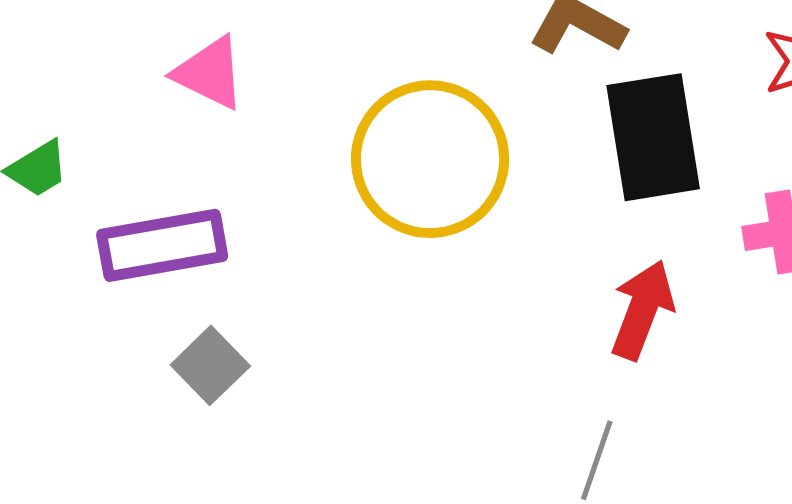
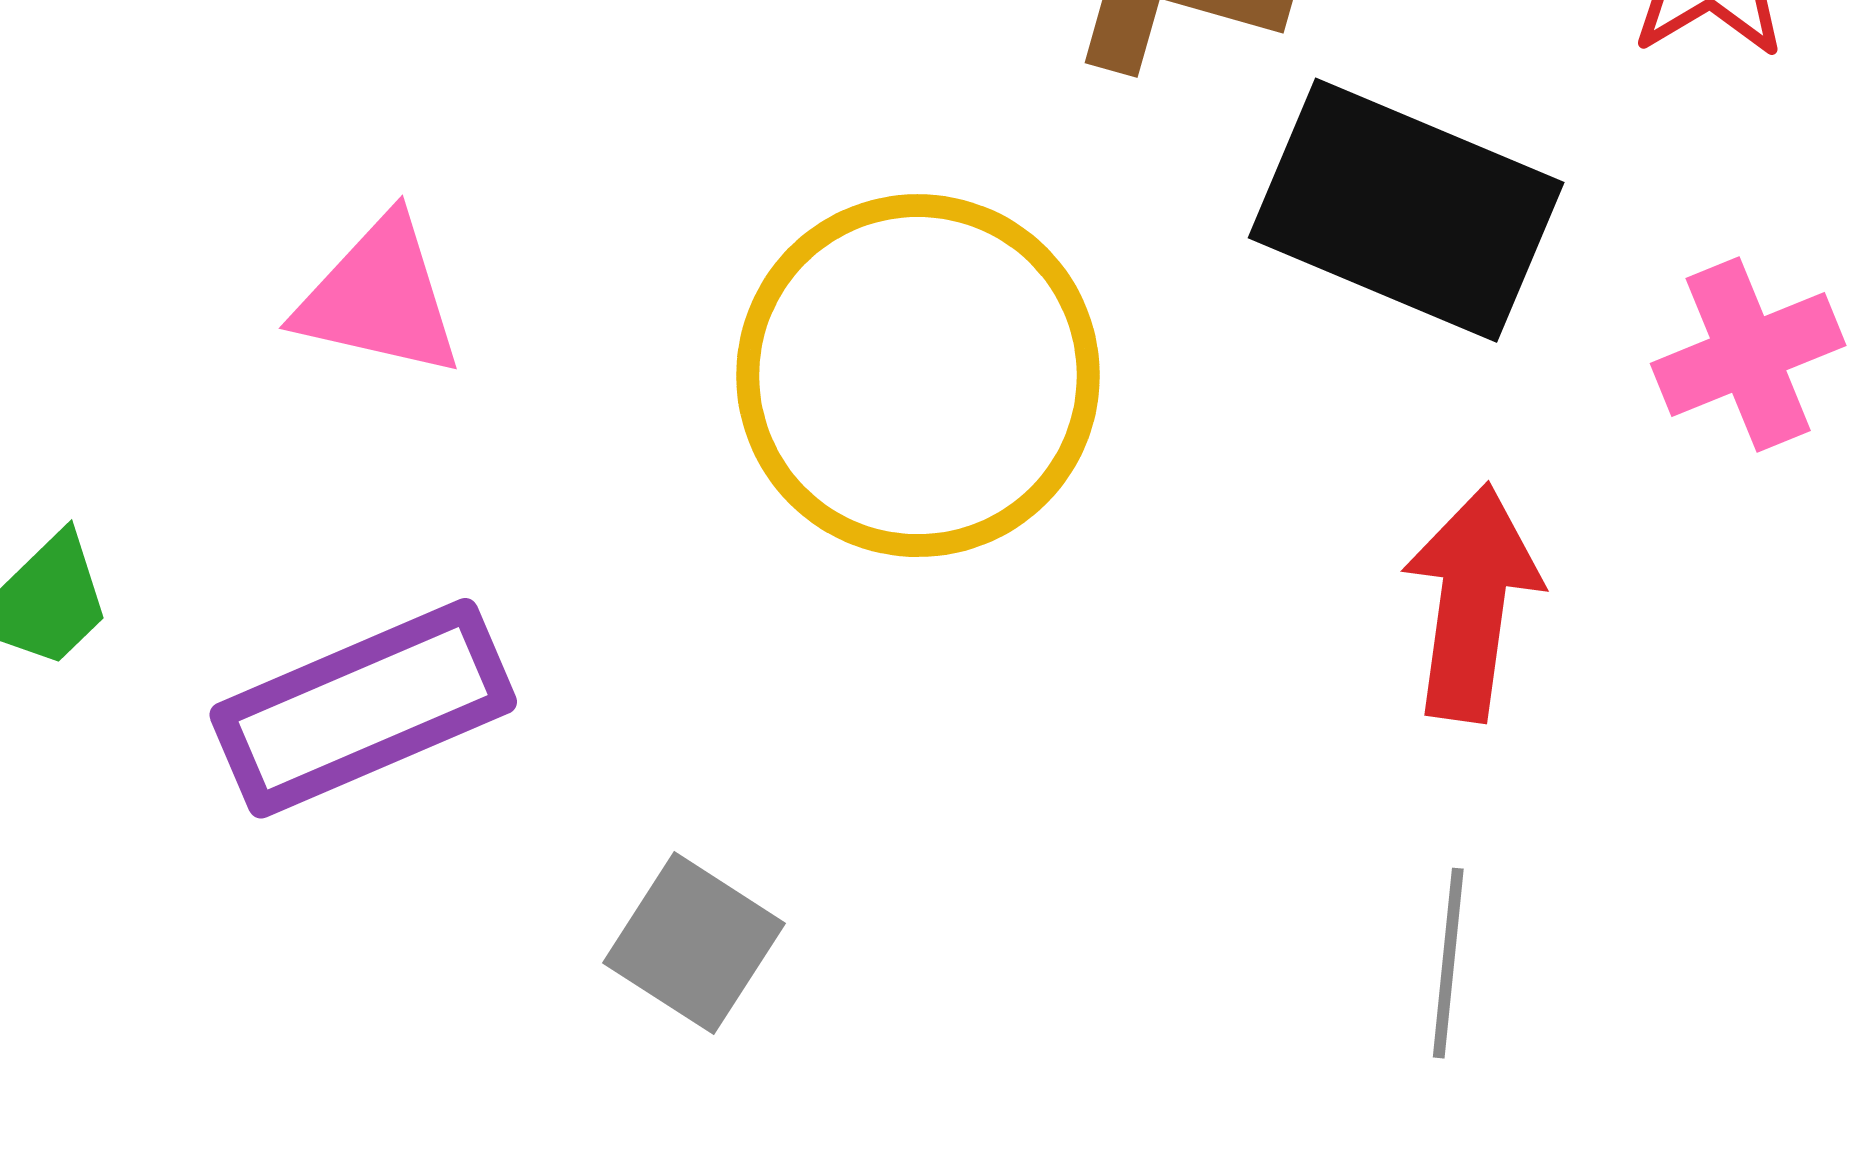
black rectangle: (653, 137) -> (1406, 210), turned -45
gray square: (210, 365) -> (694, 943), moved

